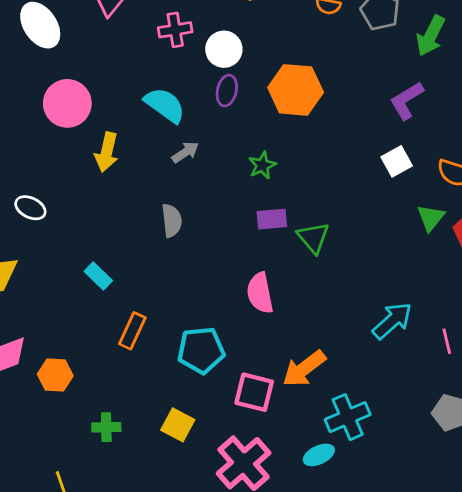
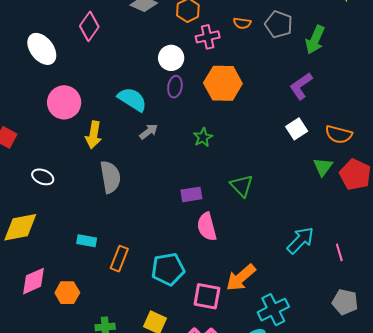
pink cross: (175, 30) -> (208, 37), moved
purple rectangle: (272, 219) -> (191, 194), moved
gray semicircle: (172, 221) -> (110, 177), moved, size x1.4
cyan rectangle: (98, 276) -> (87, 241), moved, turned -30

